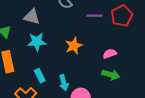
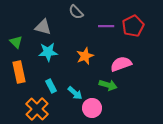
pink semicircle: (110, 54) -> (121, 64), size x1.5
green arrow: (111, 75) -> (108, 85), moved
cyan arrow: (64, 83) -> (75, 93), turned -35

